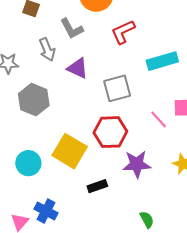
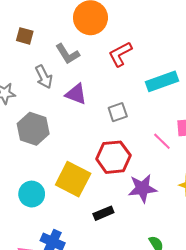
gray square: (117, 88) -> (118, 112), size x0.7

